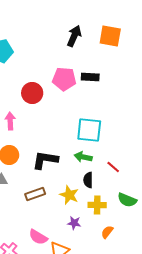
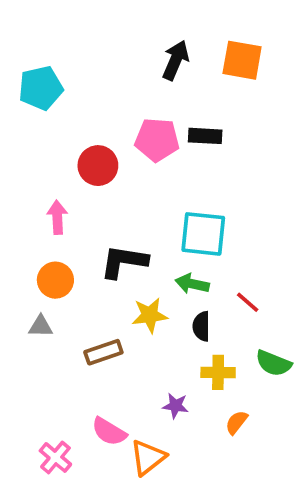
black L-shape: (45, 160) -> (124, 262), moved
yellow star: (69, 195) -> (150, 315), moved, turned -30

